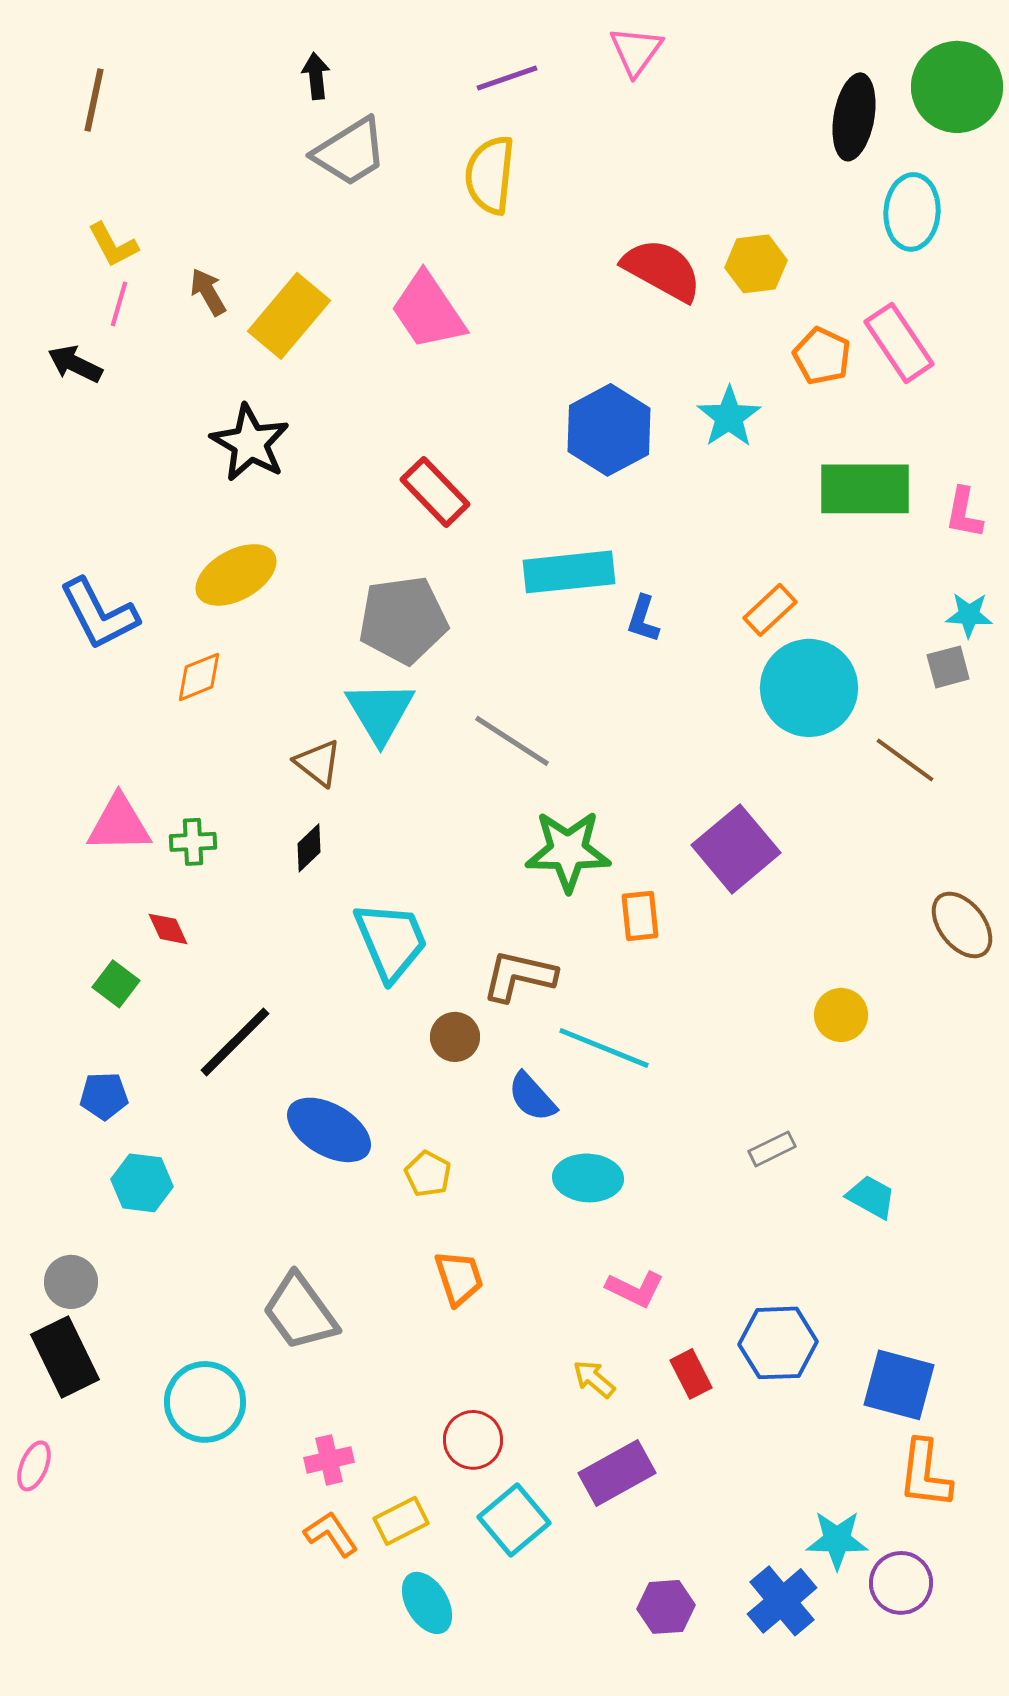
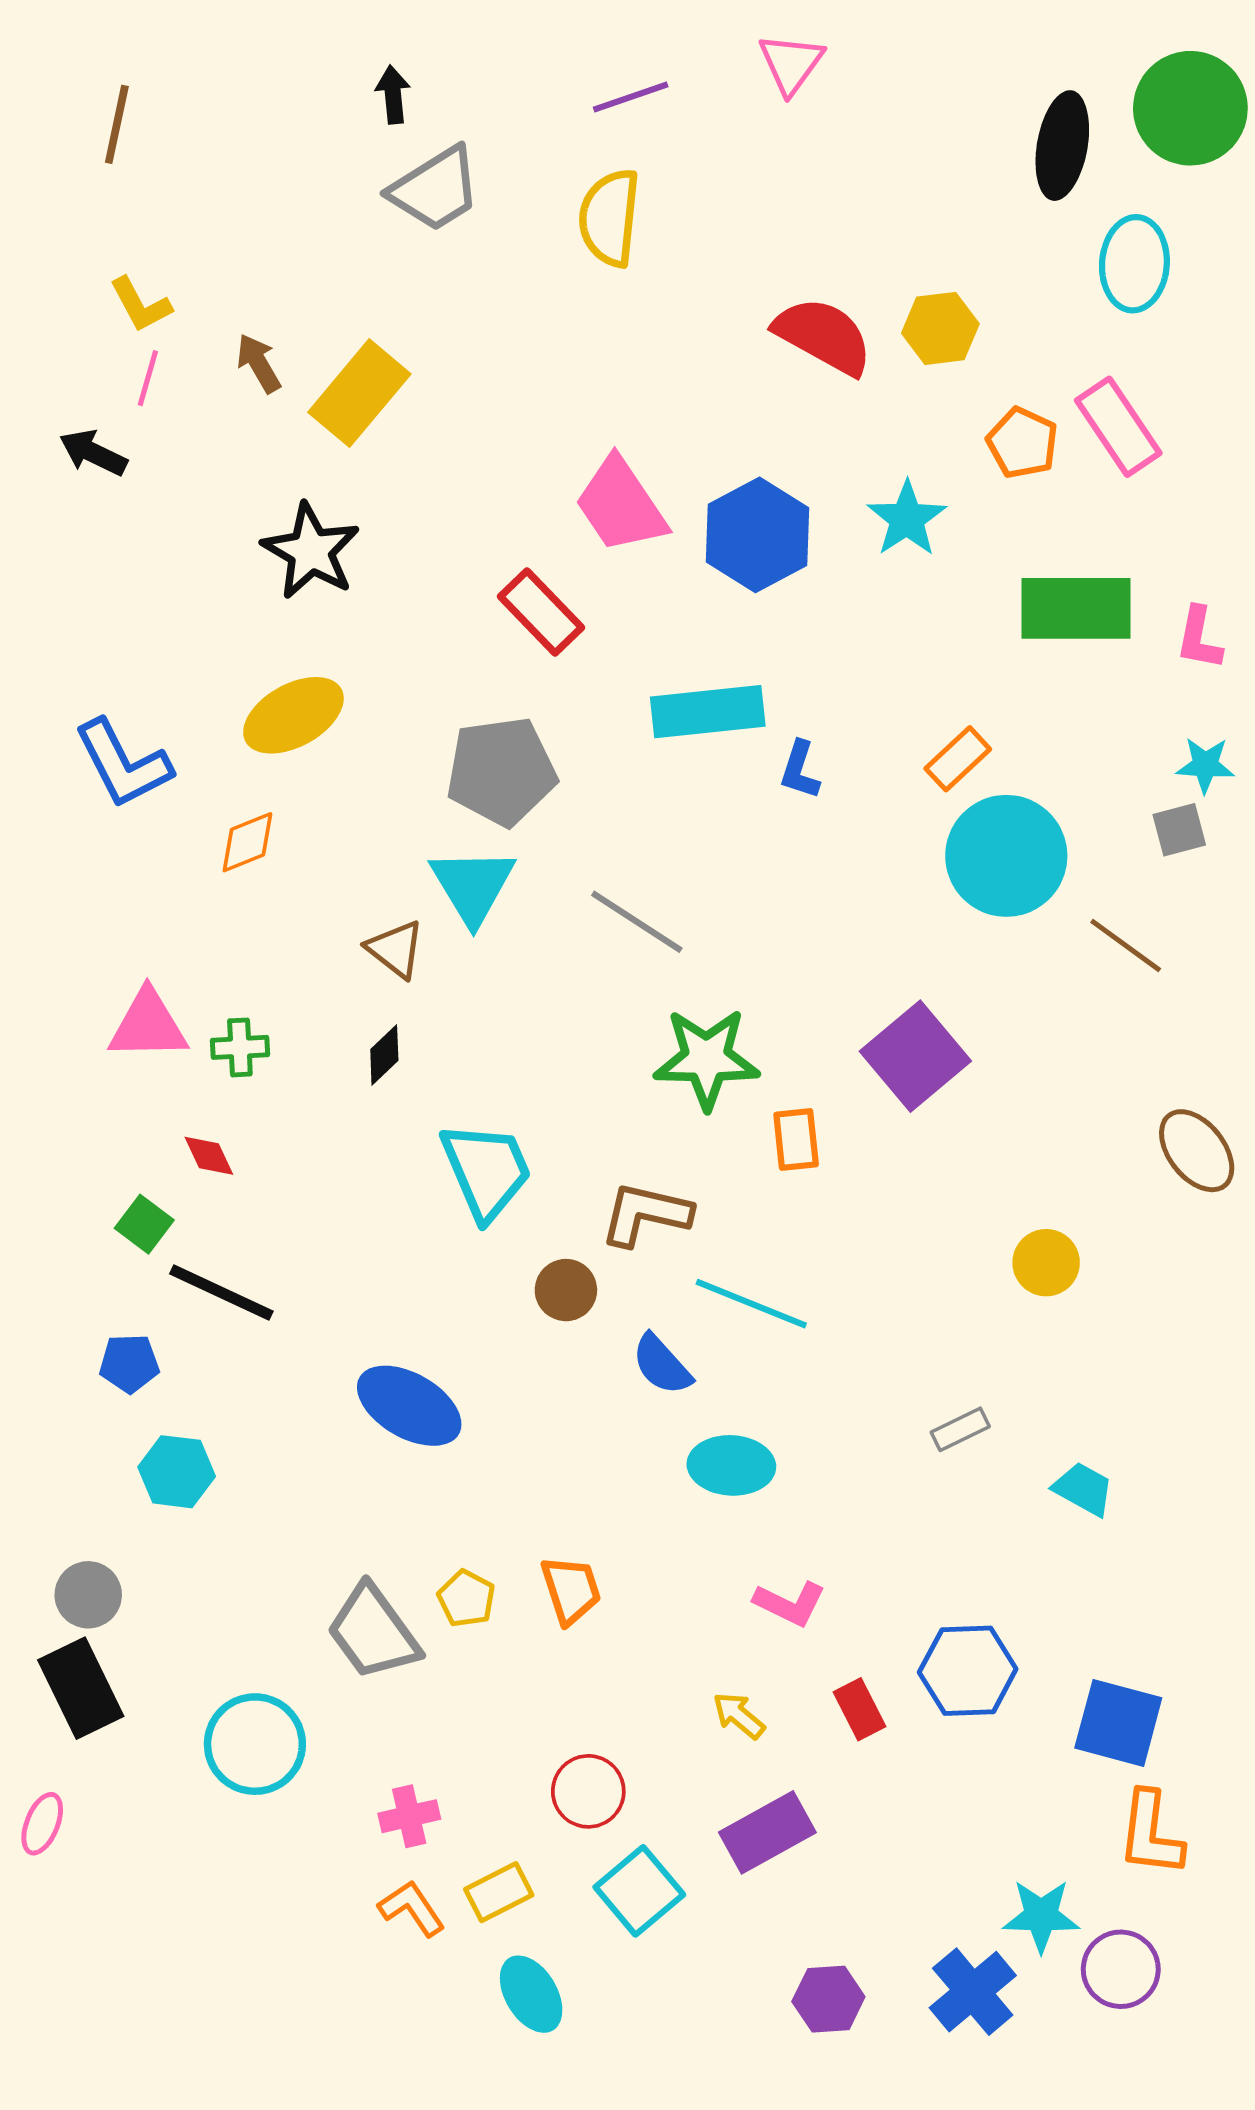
pink trapezoid: (428, 311) -> (621, 505), moved
black line: (235, 1042) -> (221, 1293), moved, turned 70
yellow pentagon: (428, 1174) -> (466, 1599), moved

